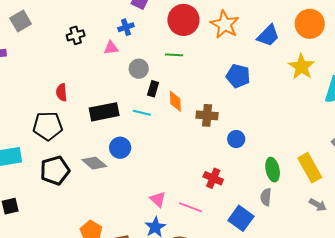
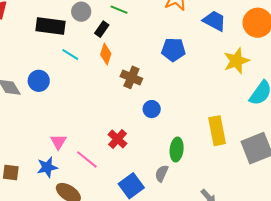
blue trapezoid: (268, 36) -> (214, 21), turned -125
blue pentagon: (238, 76) -> (173, 50), turned -30
black rectangle: (153, 89) -> (102, 29), moved
black rectangle: (104, 112) -> (51, 26), moved
yellow rectangle: (310, 168) -> (217, 131), moved

